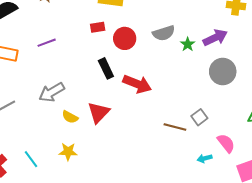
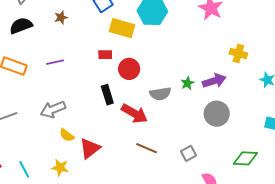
gray semicircle: (164, 33) -> (160, 94), moved
red triangle: (99, 112) -> (90, 148), moved
brown line: (175, 127) -> (147, 148), moved

